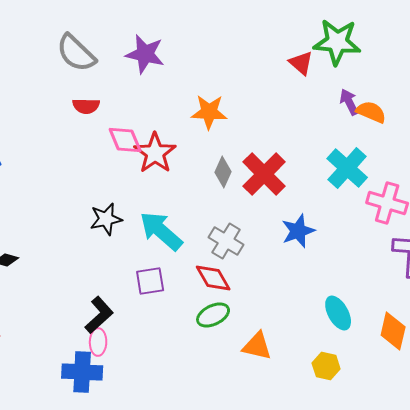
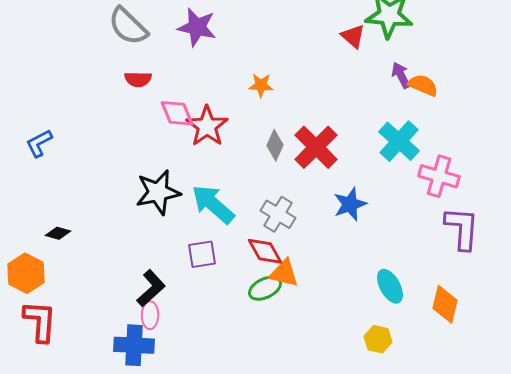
orange star: (209, 112) -> (261, 85), size x0.7
black star: (106, 219) -> (158, 192), size x1.4
orange triangle: (257, 346) -> (284, 273), moved

